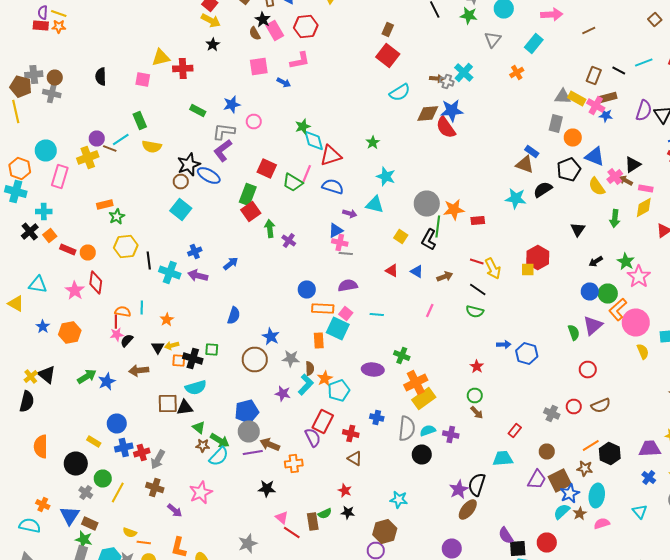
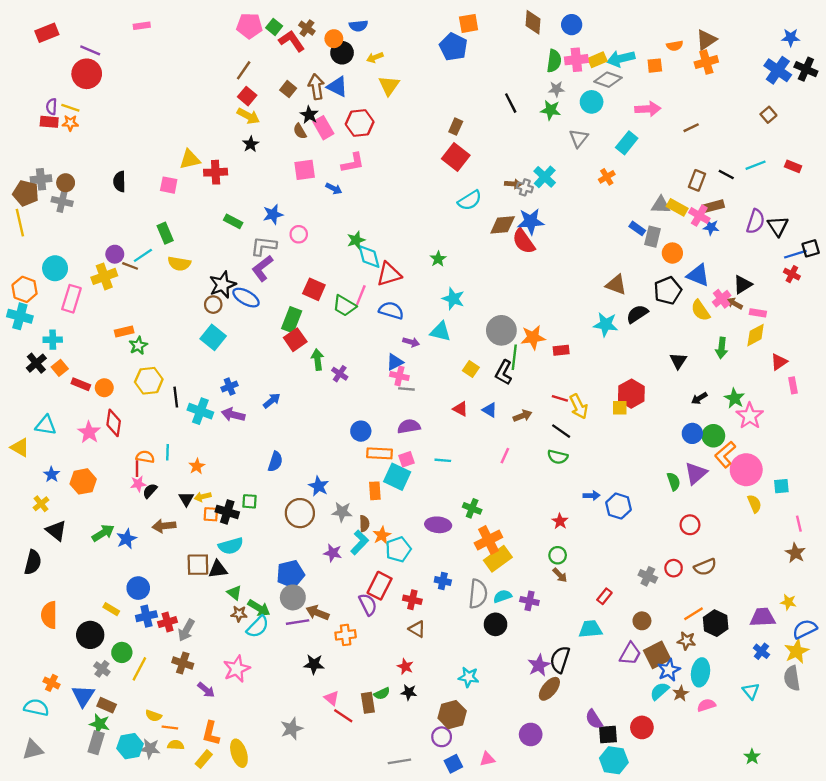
blue rectangle: (532, 152) -> (637, 228), moved
pink square: (346, 314) -> (406, 459), turned 32
yellow cross: (31, 376) -> (41, 504), moved

